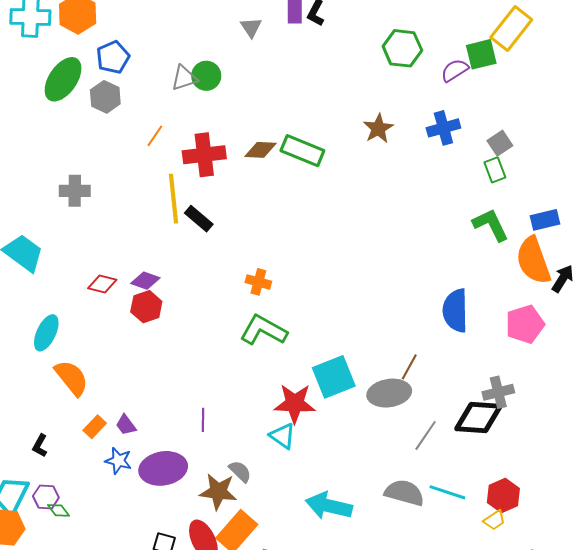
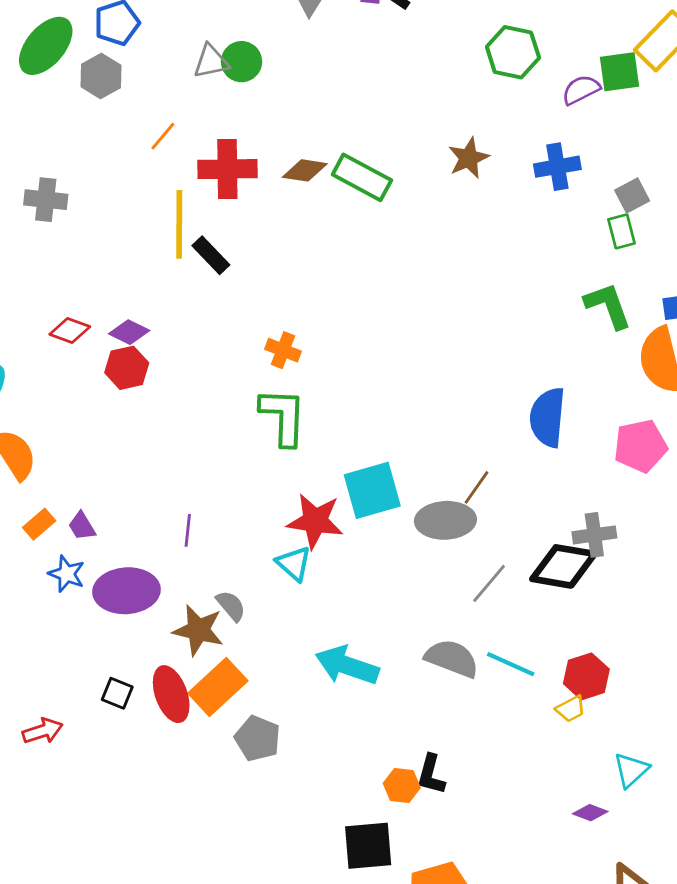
green L-shape: (264, 330) -> (283, 417), turned 57

